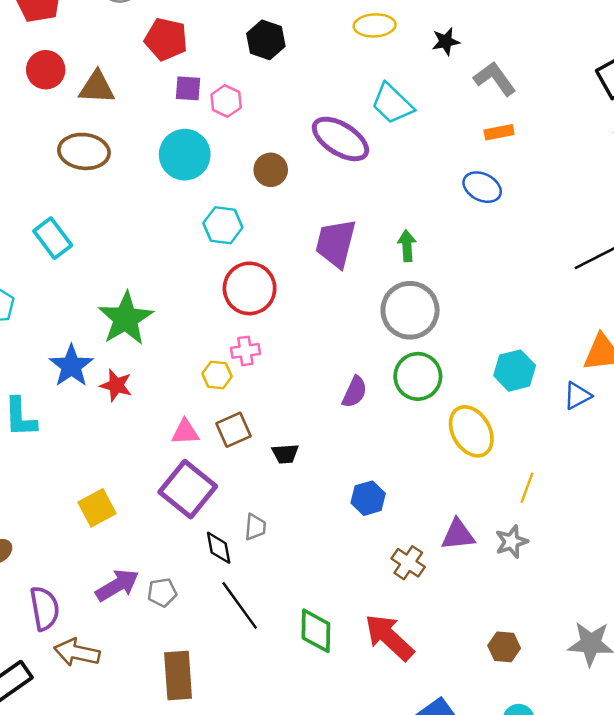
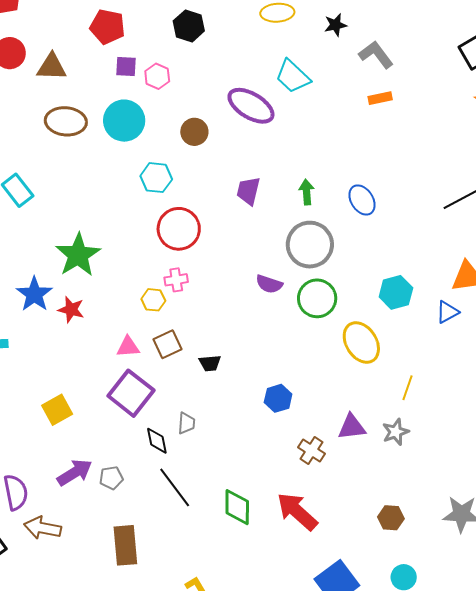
brown ellipse: (84, 151) -> (66, 121), moved
blue ellipse: (482, 187) -> (362, 200), moved, turned 32
purple trapezoid: (336, 243) -> (248, 191), size x0.7
purple semicircle: (355, 392) -> (269, 284), moved, turned 84

